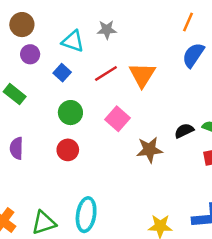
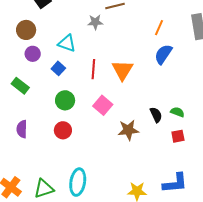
gray star: (107, 30) -> (95, 22), moved
red line: (106, 74) -> (93, 69), turned -54
black semicircle: (184, 131) -> (156, 115), turned 91

